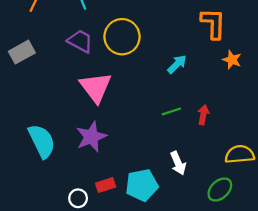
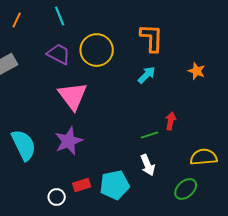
orange L-shape: (213, 24) -> (152, 38), moved
green line: (171, 111) -> (150, 135), moved

